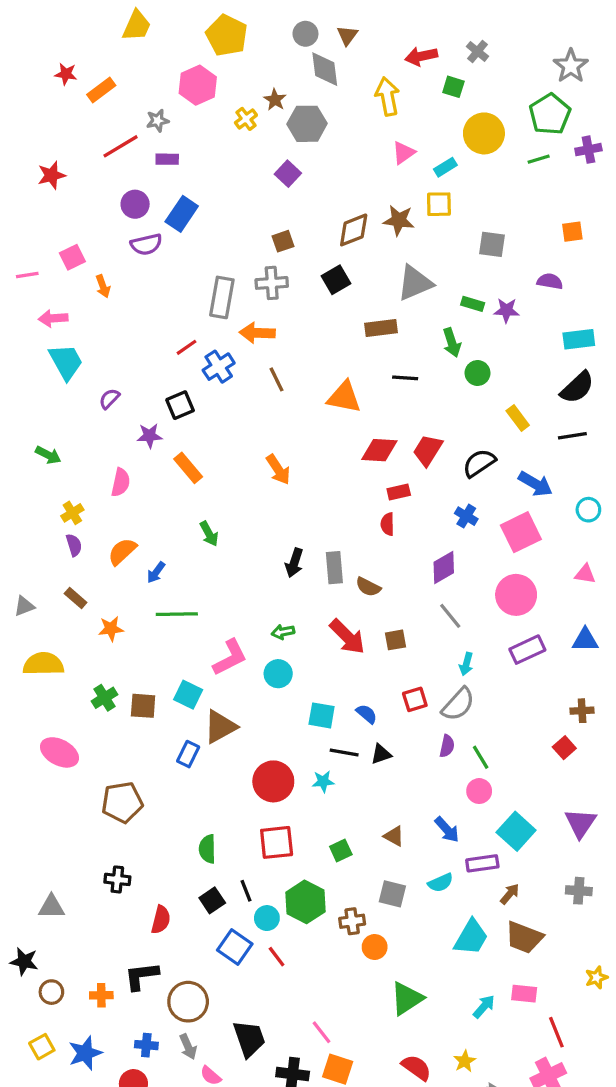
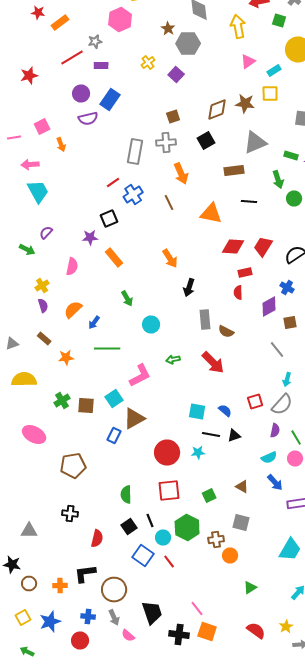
yellow cross: (246, 119) -> (148, 62), moved
orange arrow: (257, 333) -> (181, 174), moved, turned -115
purple semicircle: (109, 399) -> (46, 232), moved
black arrow: (294, 563) -> (189, 288), moved
purple diamond: (444, 568) -> (269, 306), moved
brown square: (396, 640) -> (290, 322), moved
cyan circle: (278, 674) -> (151, 324), moved
cyan square: (188, 695) -> (114, 398), turned 30
cyan semicircle: (441, 883) -> (269, 458), moved
green triangle: (407, 998) -> (250, 588), size x0.6

